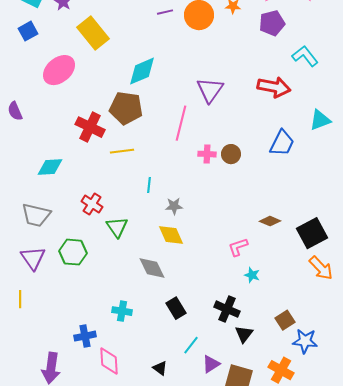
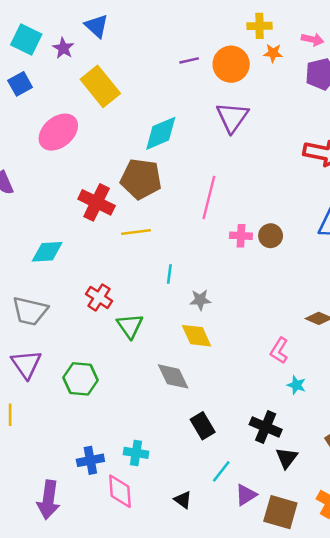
purple triangle: (210, 90) -> (232, 117), moved
pink L-shape: (238, 247) -> (279, 350), turned -40
green hexagon: (73, 252) -> (81, 379), moved
cyan cross: (122, 311) -> (136, 453), moved

